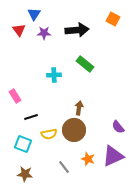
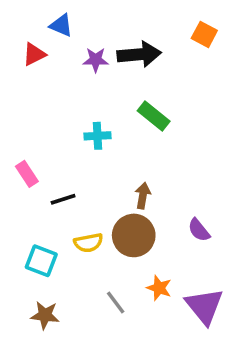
blue triangle: (34, 14) -> (61, 25), turned -40
red triangle: (19, 30) -> (34, 54), turned 40
purple star: (44, 33) -> (96, 60), moved
black line: (31, 117) -> (63, 199), moved
purple semicircle: (118, 127) -> (199, 230), moved
purple triangle: (113, 156) -> (204, 306), moved, turned -45

